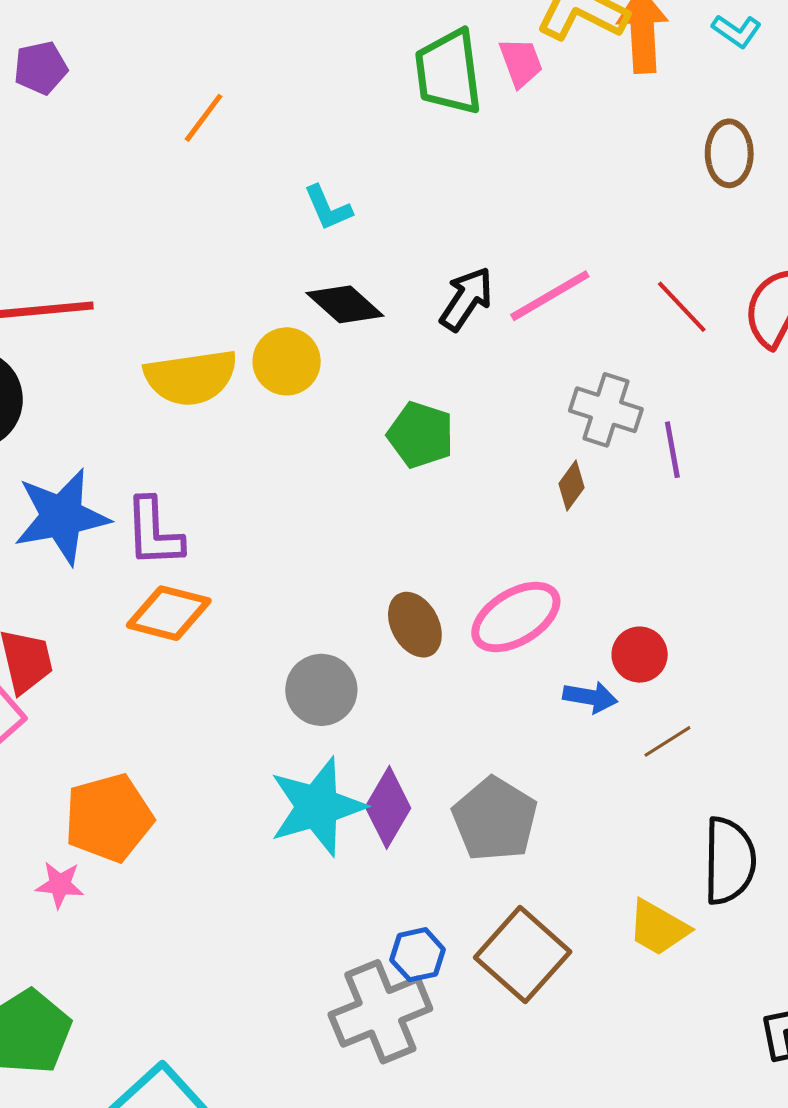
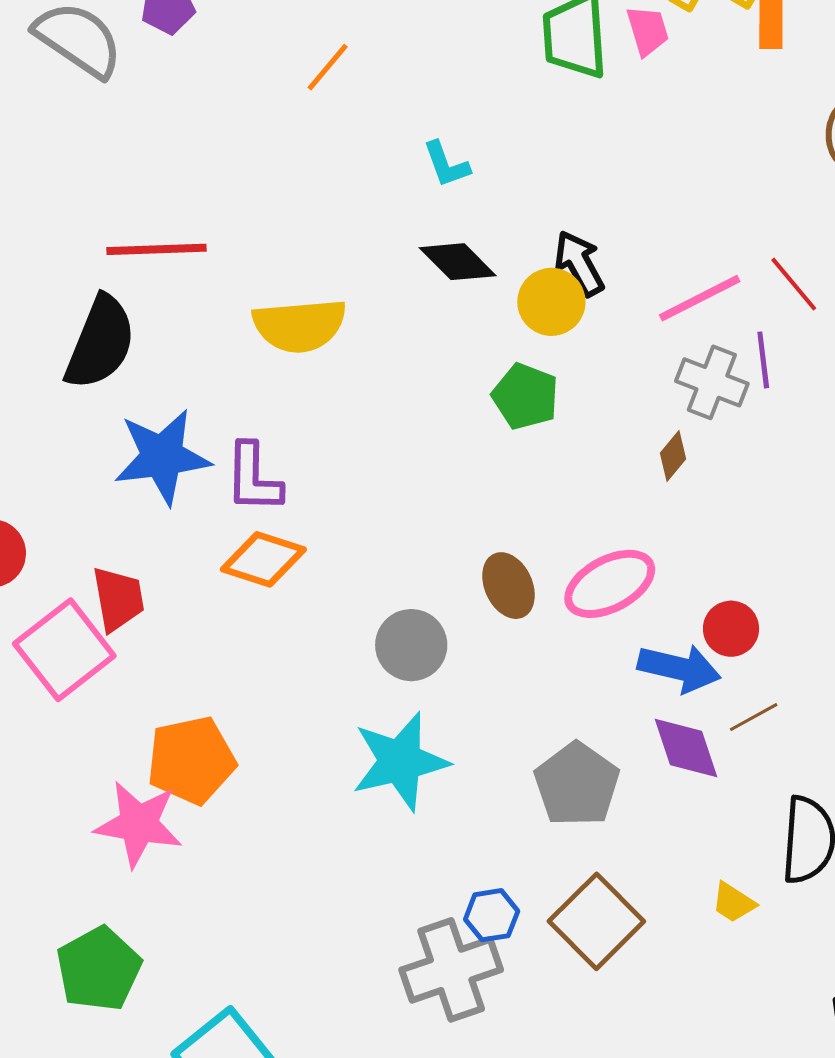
pink line: (550, 296) -> (700, 298), moved
black arrow: (466, 299) -> (579, 263), turned -66
yellow circle: (287, 361) -> (551, 302), moved
purple line: (672, 450) -> (763, 360), moved
blue arrow: (590, 697) -> (679, 668), size x1.5
purple diamond: (388, 807) -> (686, 748), moved, turned -52
pink star: (60, 885) -> (139, 824), size x1.8
yellow trapezoid: (658, 928) -> (733, 902), size x0.7

